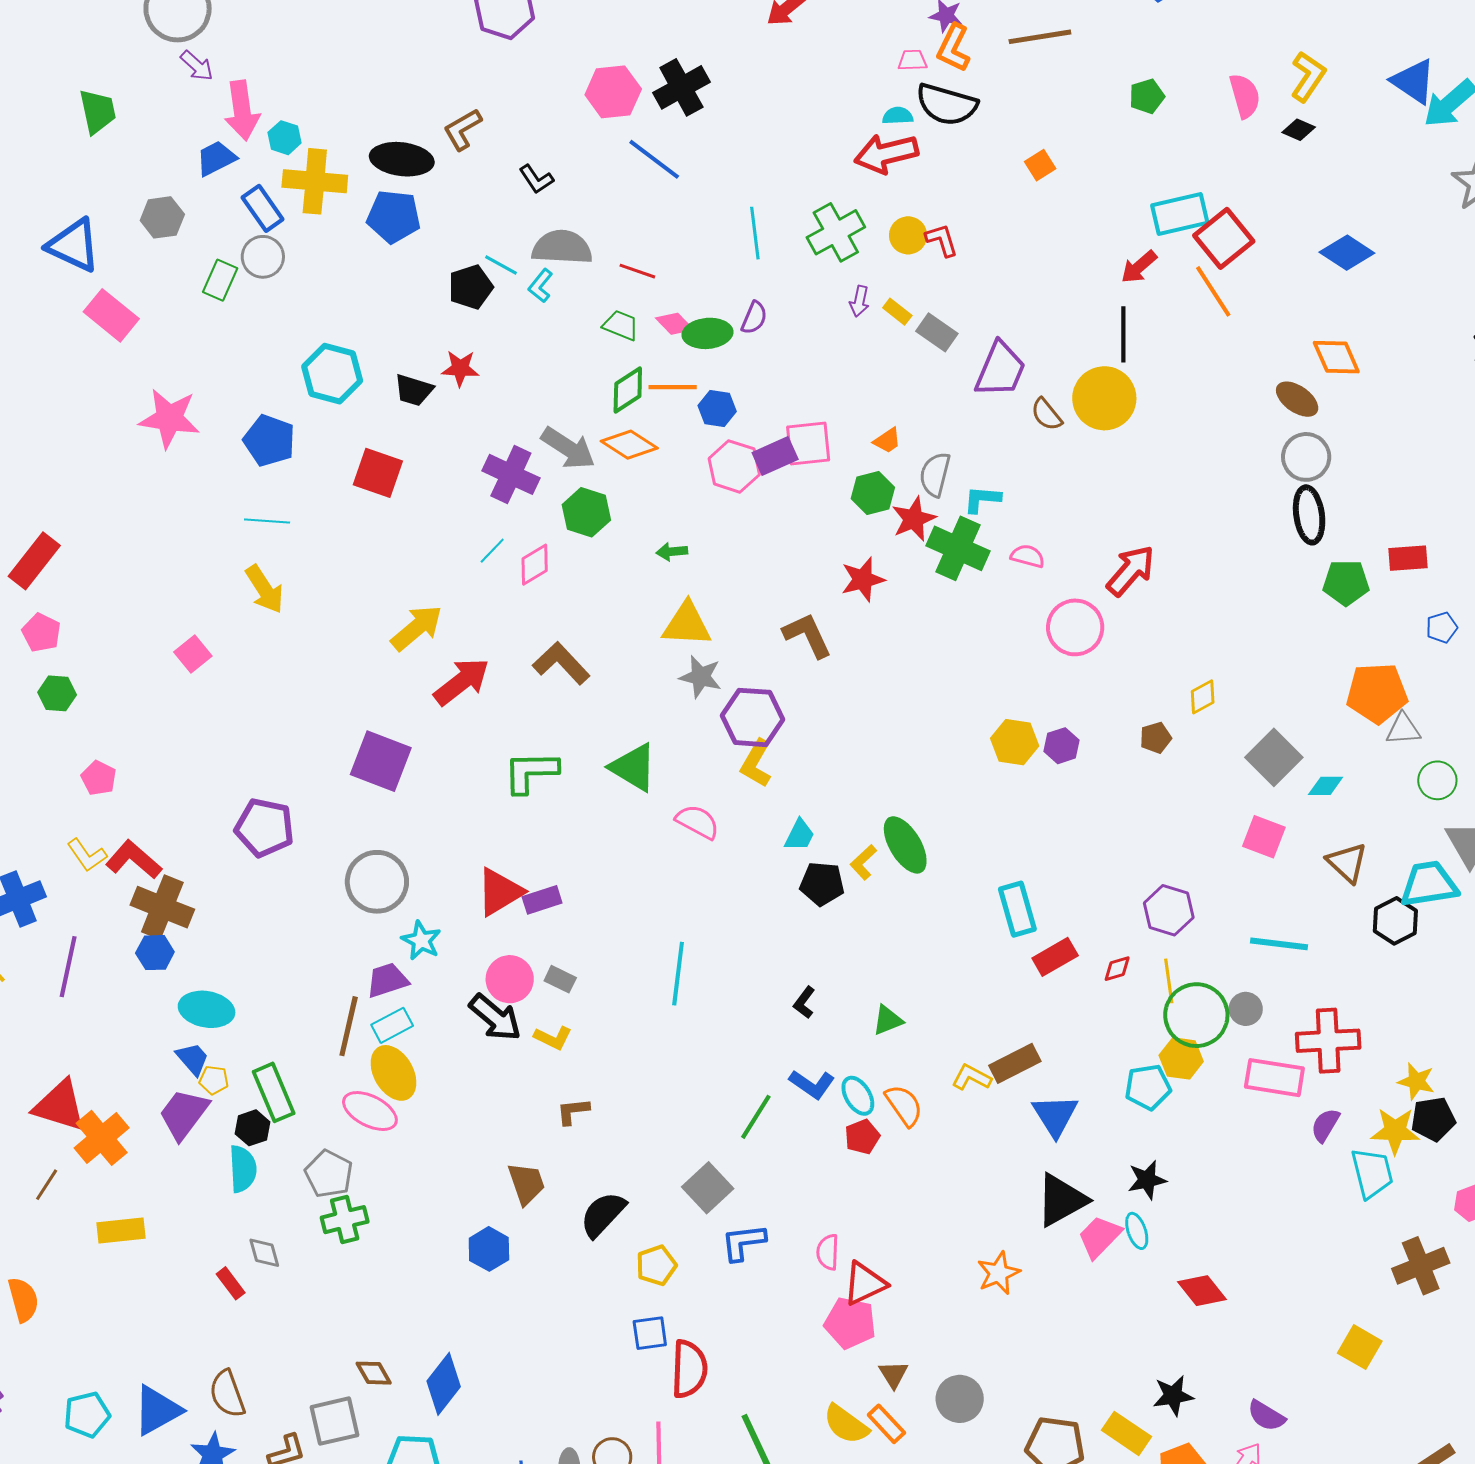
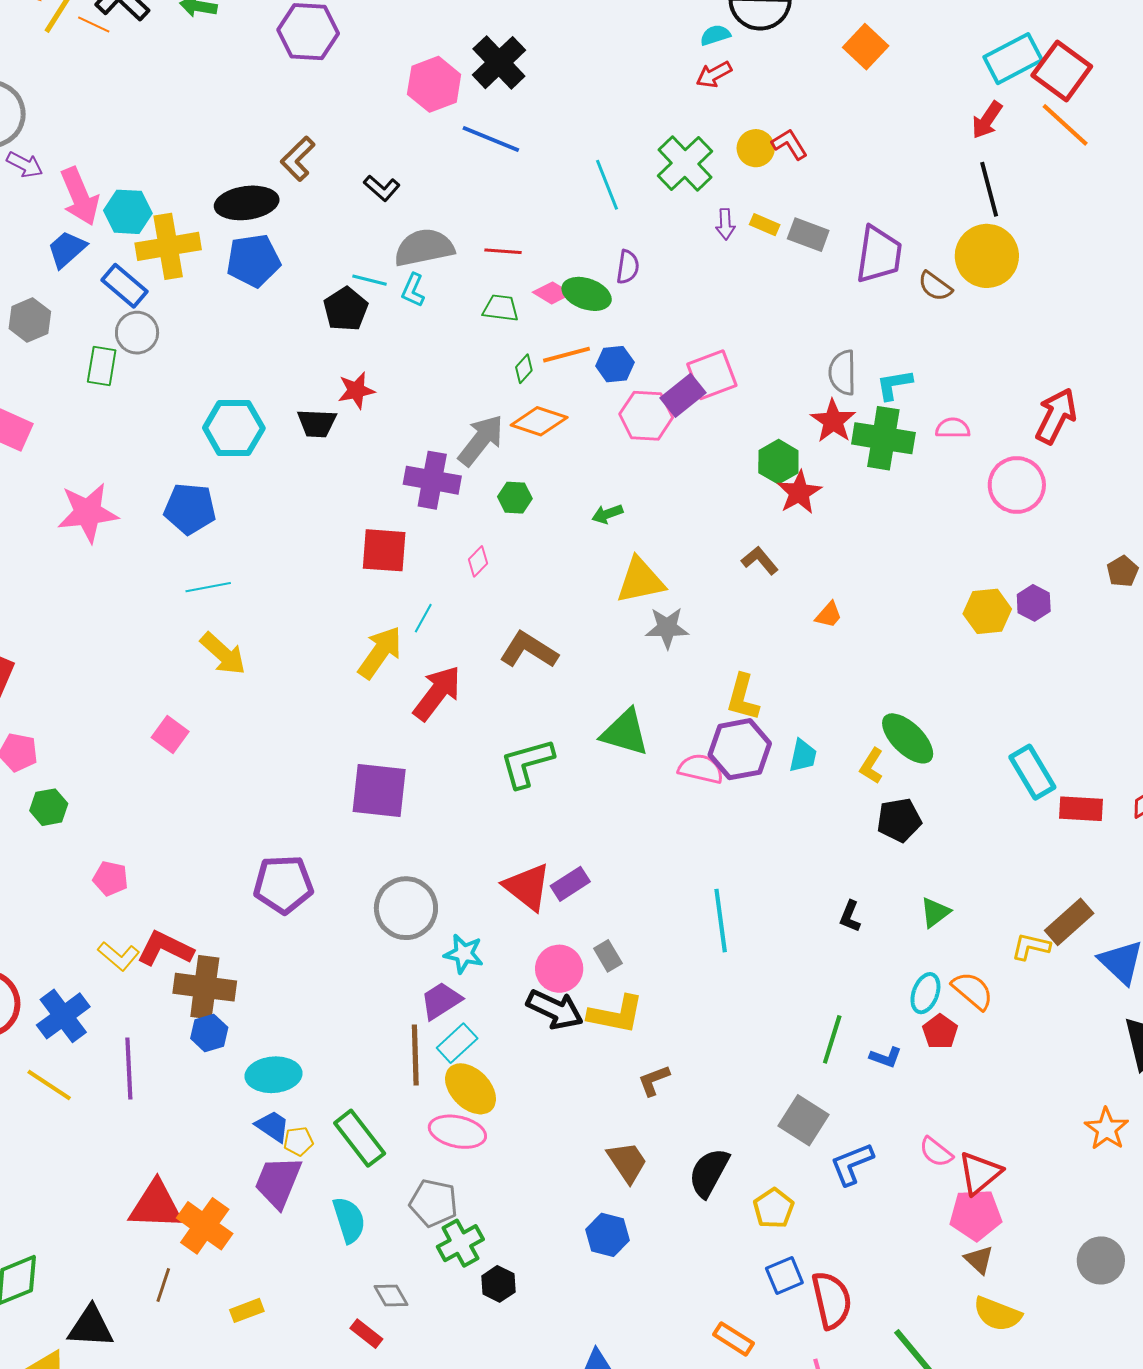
cyan hexagon: (285, 138) -> (128, 212), size x1.4
red arrow: (886, 154) -> (714, 75), size x0.6
orange square: (1040, 165) -> (866, 47), size x1.4
green ellipse: (707, 333) -> (587, 294), turned 39
green diamond: (628, 390) -> (524, 369), size x0.6
orange trapezoid: (887, 440) -> (829, 615), moved
gray arrow: (568, 448) -> (481, 440), turned -70
red square: (378, 473) -> (384, 550), moved
green hexagon: (873, 493) -> (778, 462), moved
green hexagon: (586, 512) -> (515, 498), size x0.7
cyan line: (492, 551) -> (423, 618), moved
pink diamond: (535, 565) -> (478, 561), size x0.7
brown L-shape: (807, 635) -> (760, 560), size x0.7
purple hexagon: (752, 717) -> (740, 749), moved
black pentagon: (822, 884) -> (899, 820), moved
red triangle: (500, 892) -> (527, 887), turned -36
red rectangle: (1055, 957) -> (1081, 809), turned 48
gray rectangle: (560, 979) -> (608, 956), turned 48
yellow L-shape: (553, 1038) -> (616, 1014), size x1.5
blue L-shape: (812, 1084) -> (886, 1057), moved, size x0.7
cyan ellipse: (858, 1096) -> (925, 993), turned 66
black hexagon: (252, 1128) -> (498, 1284), moved
yellow rectangle: (121, 1231) -> (247, 1310), size x0.7
pink semicircle: (828, 1252) -> (936, 1152), turned -39
brown triangle: (893, 1374) -> (979, 1260), moved
orange rectangle: (886, 1424) -> (733, 1339), moved

